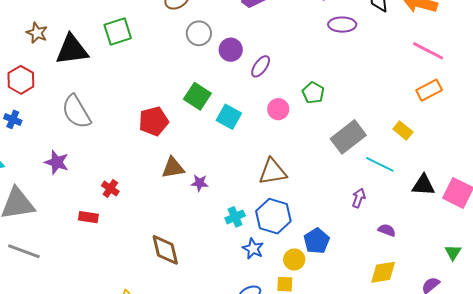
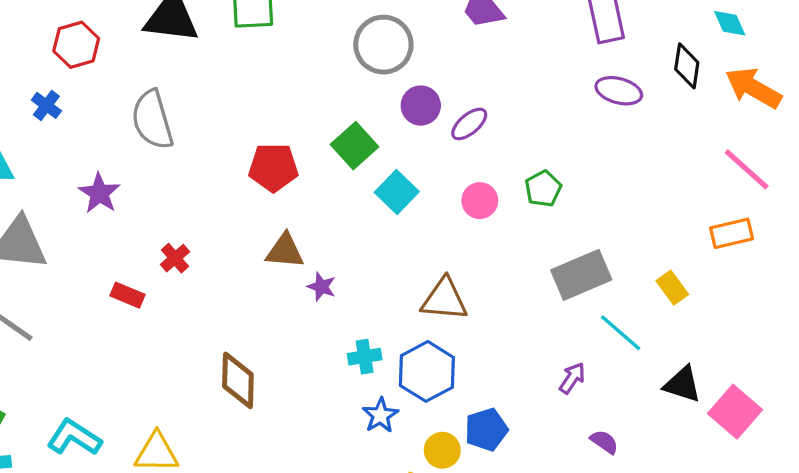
gray circle: (199, 33) -> (383, 45), size x1.4
purple circle: (231, 50) -> (421, 106), moved

